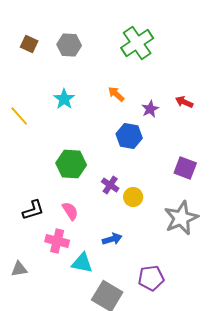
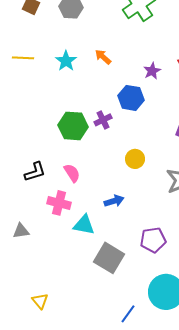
orange arrow: (116, 94) -> (103, 57), moved
yellow line: (19, 116) -> (23, 58), moved, turned -45
purple cross: (110, 185) -> (103, 120), moved, turned 30

